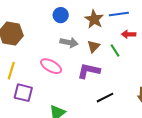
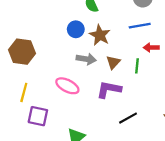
brown star: (94, 19) -> (100, 35), moved
green line: (115, 51) -> (137, 66), turned 40

